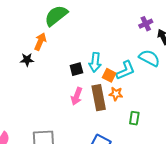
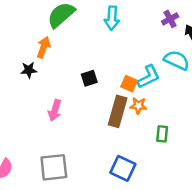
cyan arrow: (95, 62) -> (112, 18), moved
pink arrow: (77, 96) -> (55, 110), moved
brown rectangle: (99, 98) -> (118, 111), turned 30

